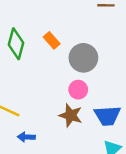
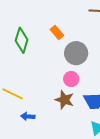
orange rectangle: (52, 40) -> (57, 32), moved

